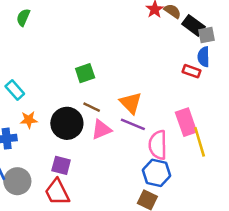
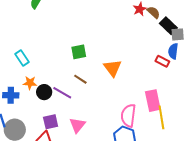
orange triangle: (131, 103) -> (113, 68), moved
black circle: (67, 123) -> (44, 92), moved, size x0.6
purple line: (133, 124) -> (62, 93), moved
pink triangle: (101, 129) -> (77, 125), moved, turned -36
purple square: (61, 165) -> (51, 122), turned -35

